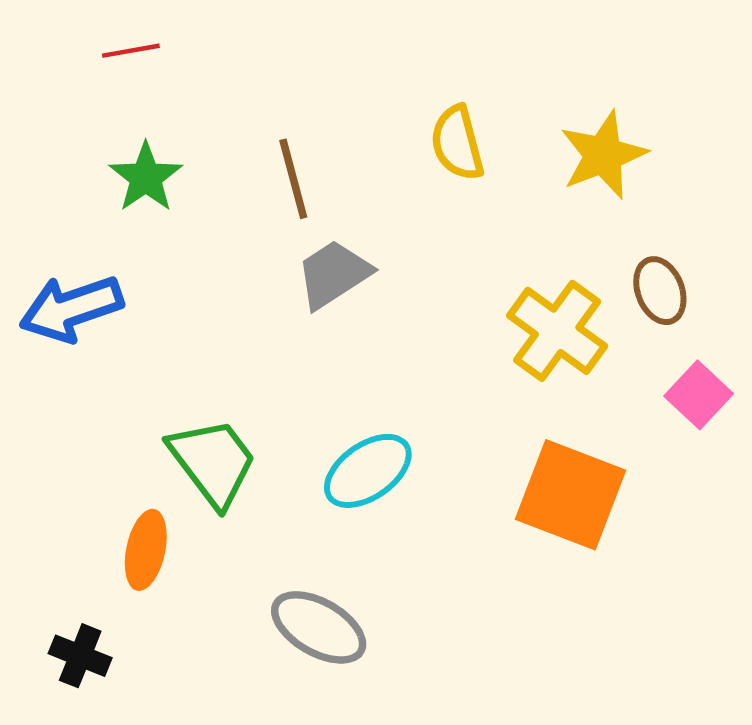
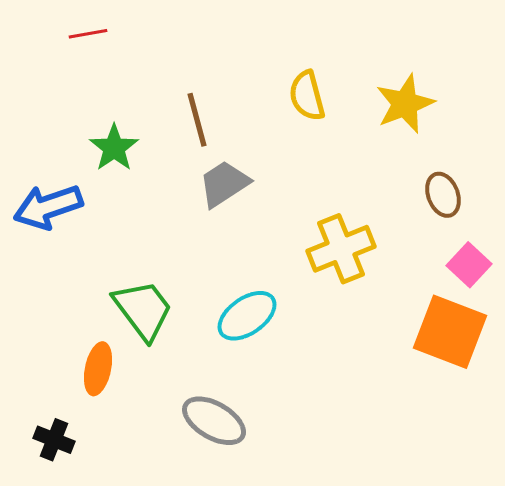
green star: (146, 177) -> (114, 148), moved
yellow cross: (557, 331) -> (341, 249), moved, turned 32
orange square: (570, 495) -> (450, 332), moved

